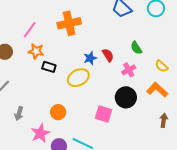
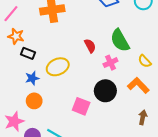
green semicircle: (136, 48) -> (120, 40), size x1.6
blue star: (90, 58) -> (32, 78), moved

